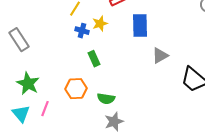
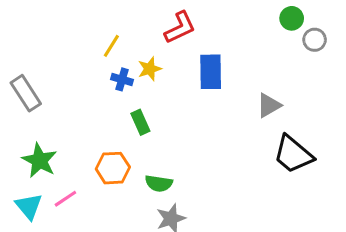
gray triangle: (160, 56) -> (269, 105), moved
pink line: (45, 109) -> (65, 199), turned 35

